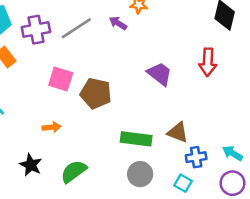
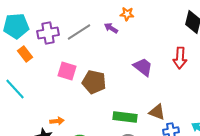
orange arrow: (52, 127) -> (57, 121), moved

